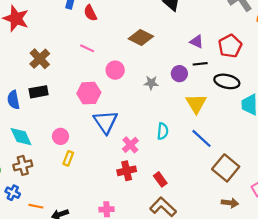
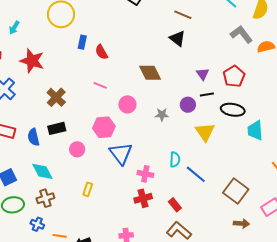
brown diamond: (141, 38) -> (150, 73), turned 40
purple triangle: (197, 42) -> (203, 74), turned 32
pink circle: (60, 136) -> (77, 149), moved
blue line: (201, 138) -> (196, 174), moved
pink cross: (130, 145) -> (145, 174), turned -35

